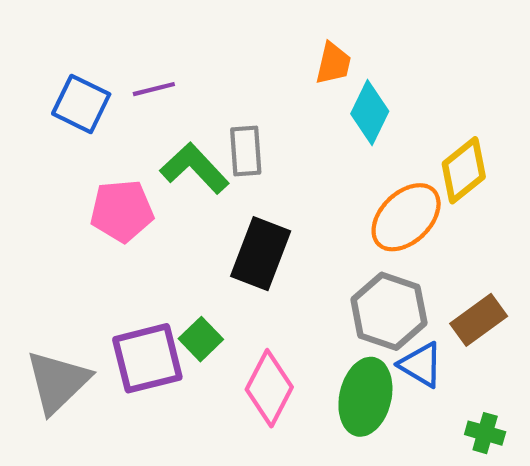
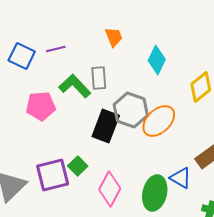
orange trapezoid: (333, 63) -> (114, 37), moved, turned -35
orange ellipse: (406, 217) -> (159, 121), moved
gray hexagon: (389, 311) -> (131, 110), moved

